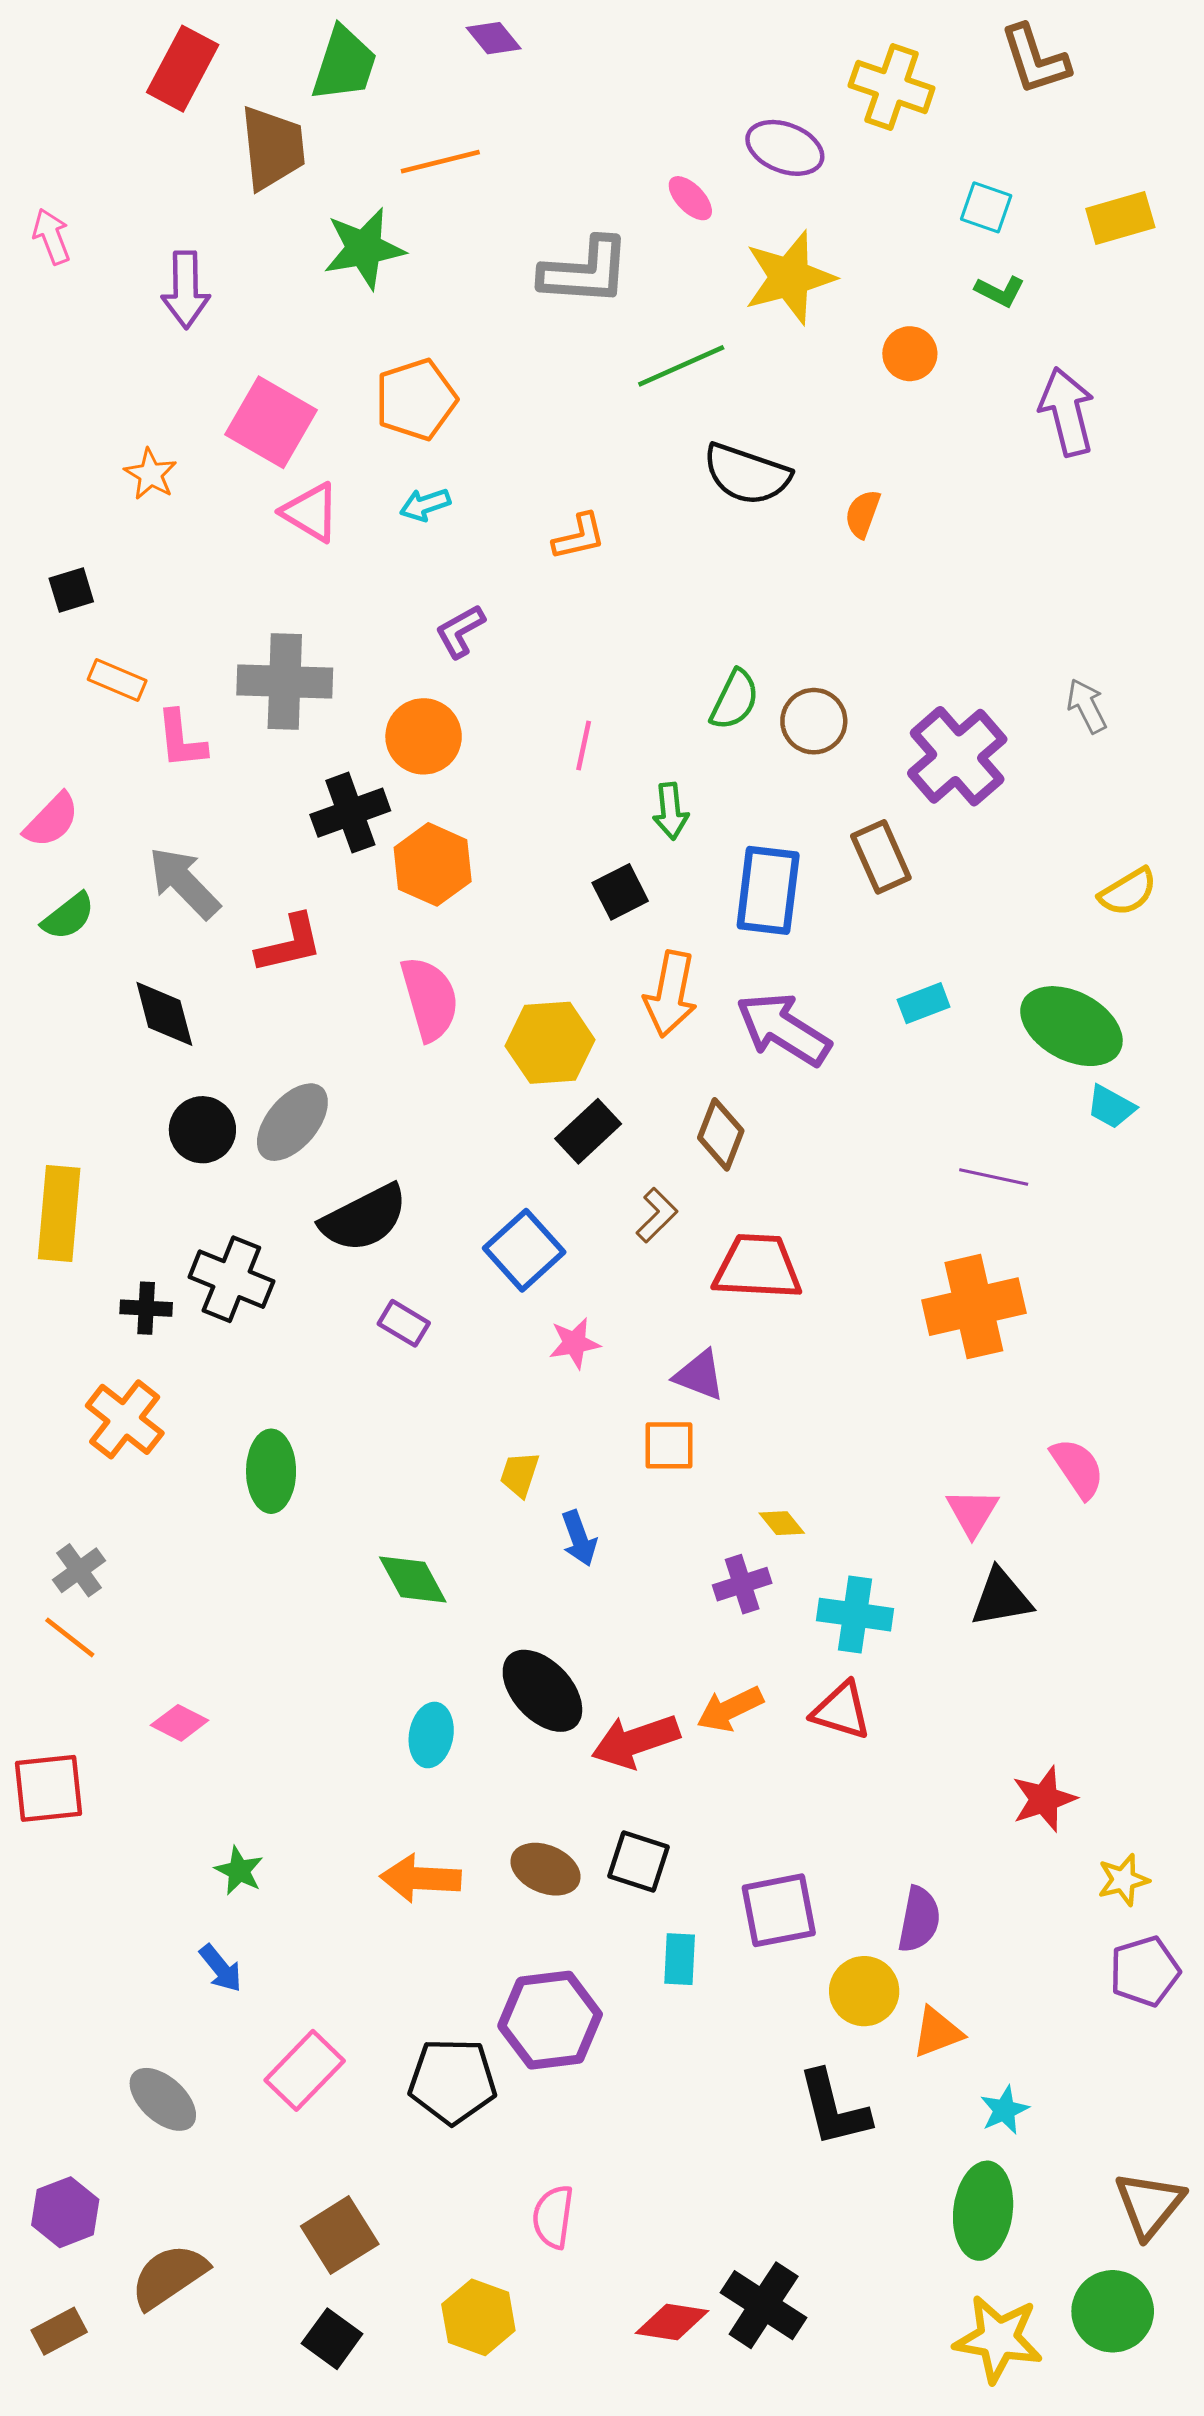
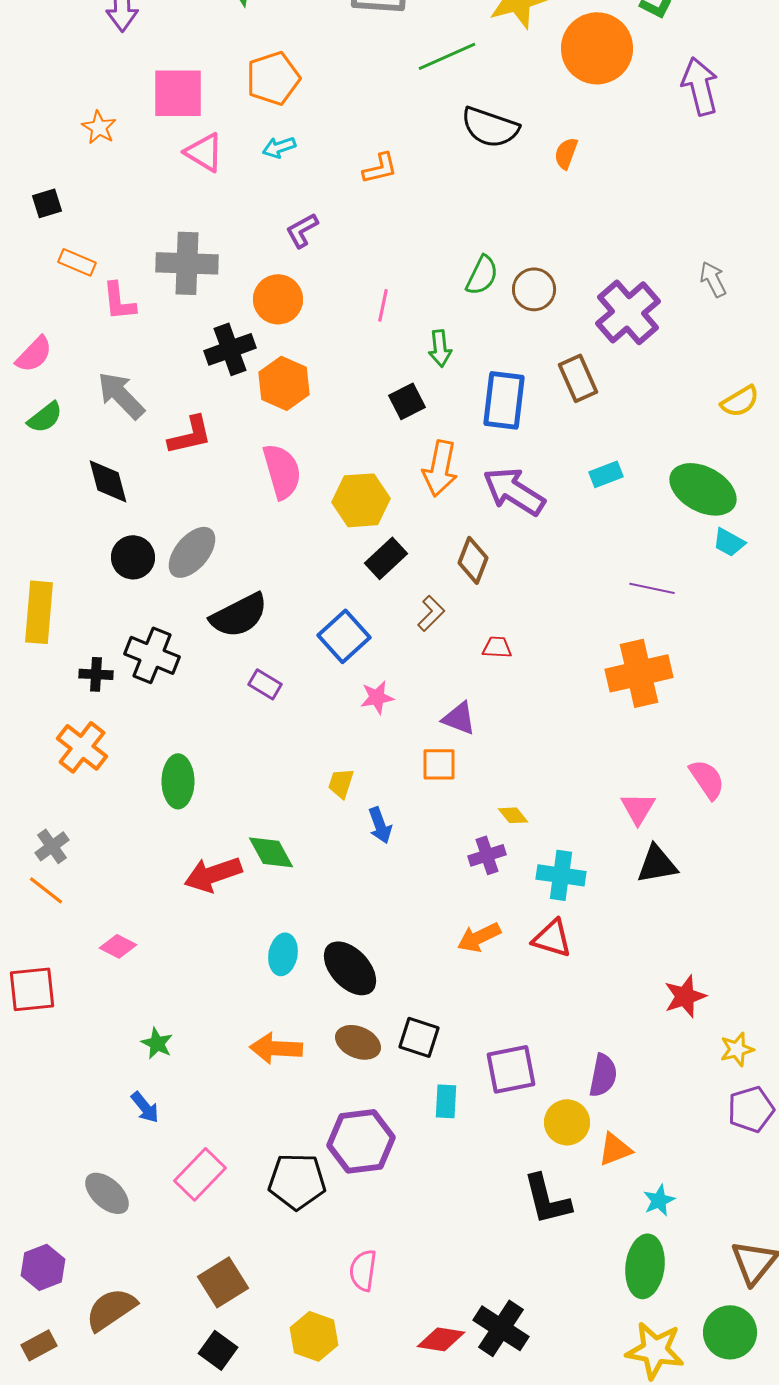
orange circle: (910, 354) -> (597, 48), size x2.0
pink square: (271, 422) -> (178, 93), turned -30
red trapezoid: (757, 1267) -> (497, 647), size x0.5
black ellipse: (542, 1691) -> (350, 968), moved
red arrow: (635, 1741) -> (213, 874), moved

